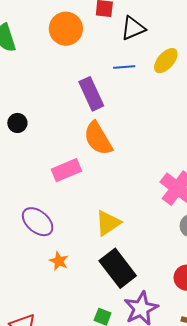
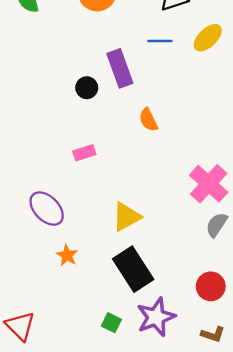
black circle: (17, 123) -> (87, 88), moved
orange semicircle: (98, 138) -> (148, 120), moved, size x0.6
pink rectangle: (66, 170) -> (84, 153), size x0.7

